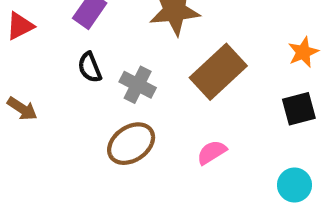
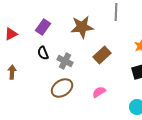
brown rectangle: (218, 72) -> (102, 55), size x0.7
brown arrow: (22, 109) -> (12, 72), turned -120

